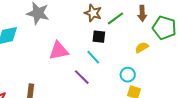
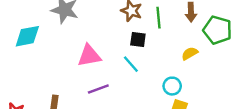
green line: (115, 18) -> (159, 18), turned -60
purple line: (82, 77) -> (98, 89), moved, turned -66

